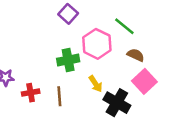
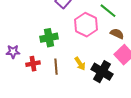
green cross: (68, 60) -> (49, 38), moved
yellow arrow: (96, 84) -> (80, 64), moved

